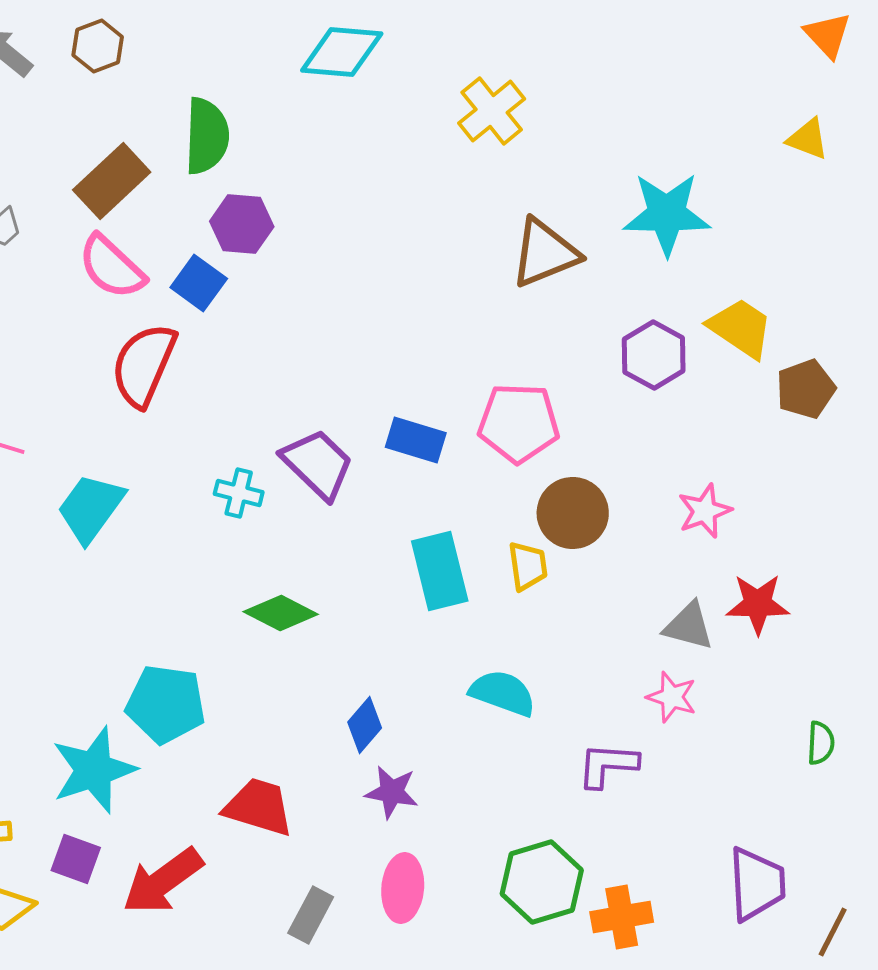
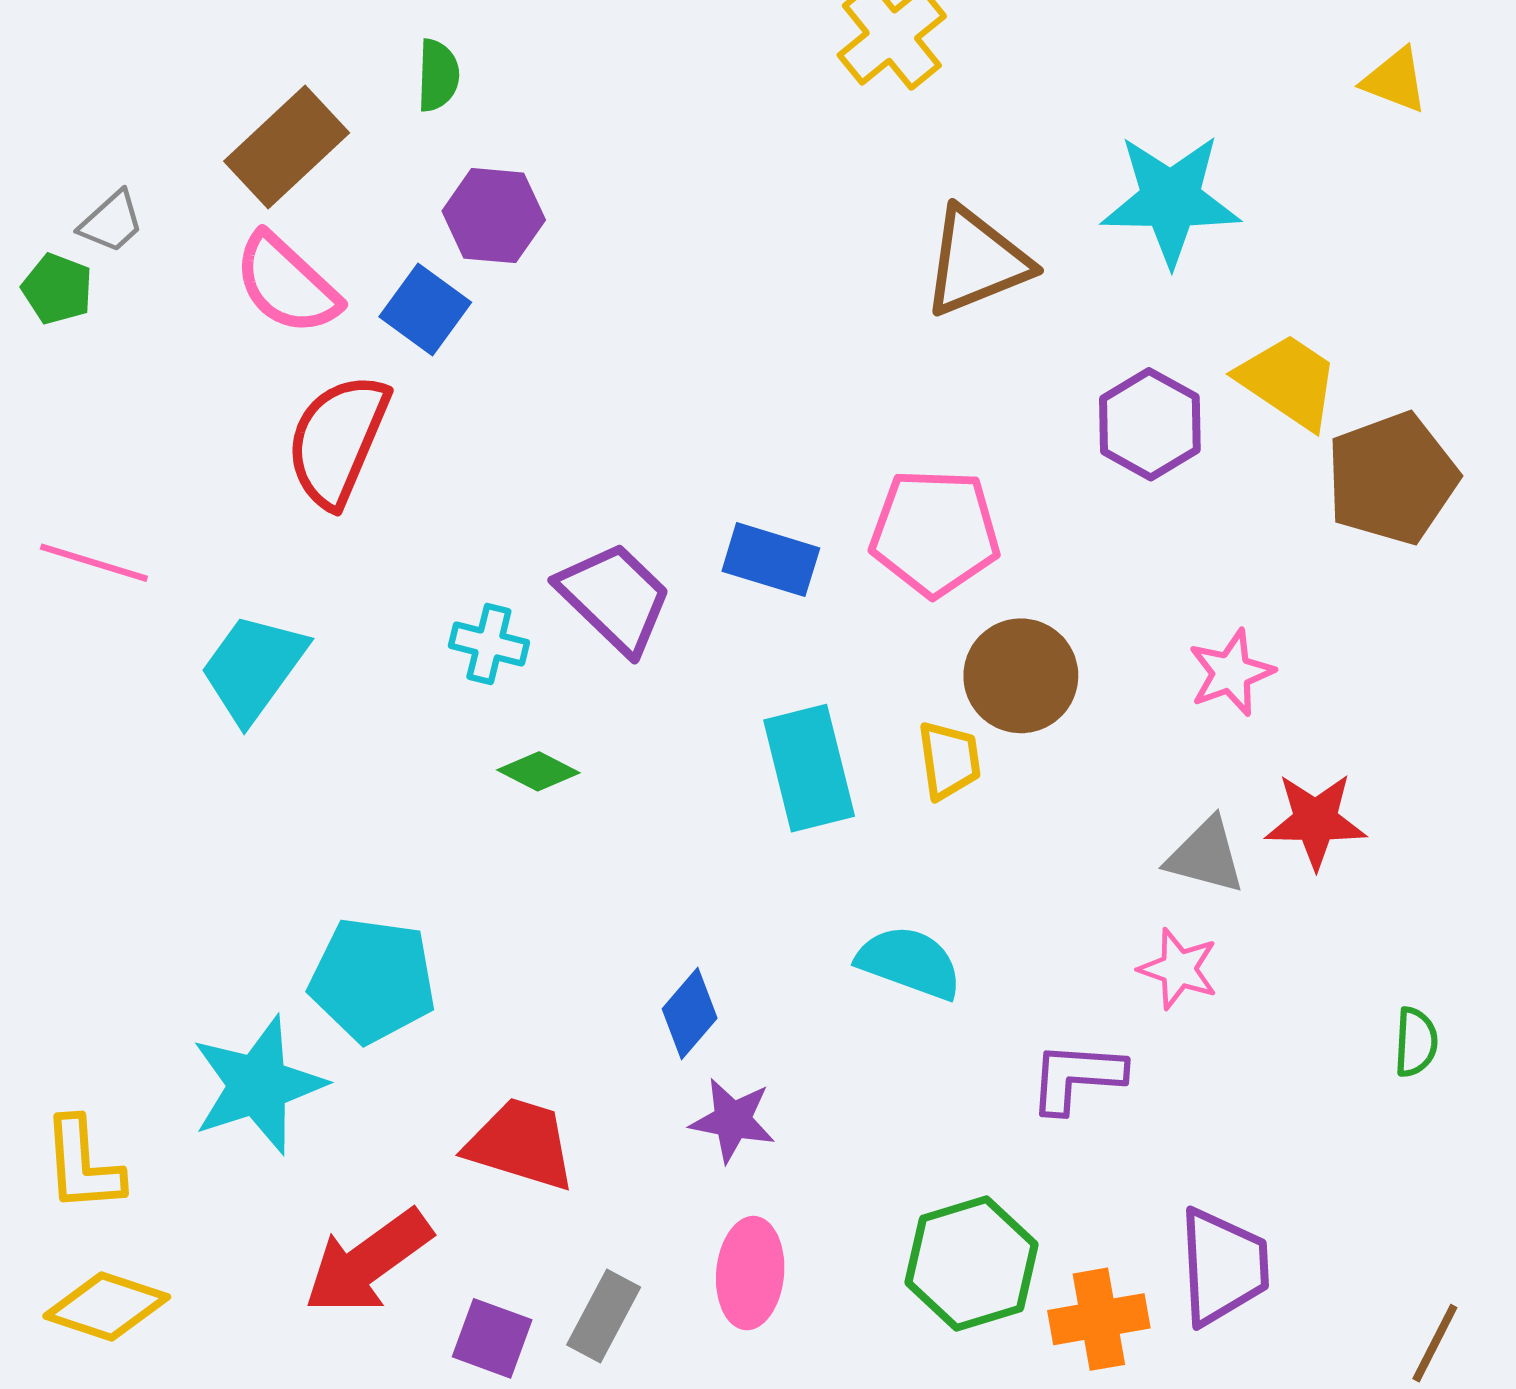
green semicircle: (207, 136) -> (438, 75), size x0.6
brown pentagon: (806, 389) -> (1392, 478), size x1.4
green diamond: (281, 613) -> (538, 771), moved, size x0.7
purple square: (76, 859) -> (492, 1338), moved
purple trapezoid: (757, 884) -> (1223, 1267), moved

